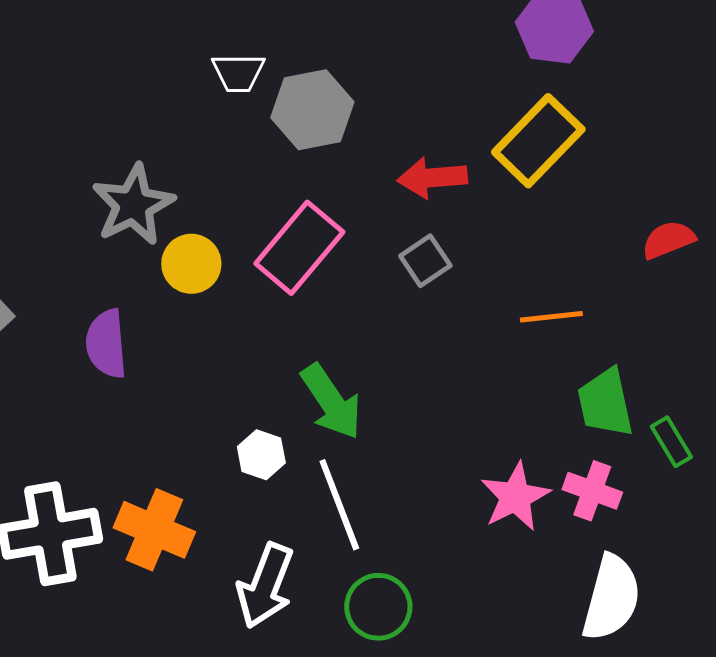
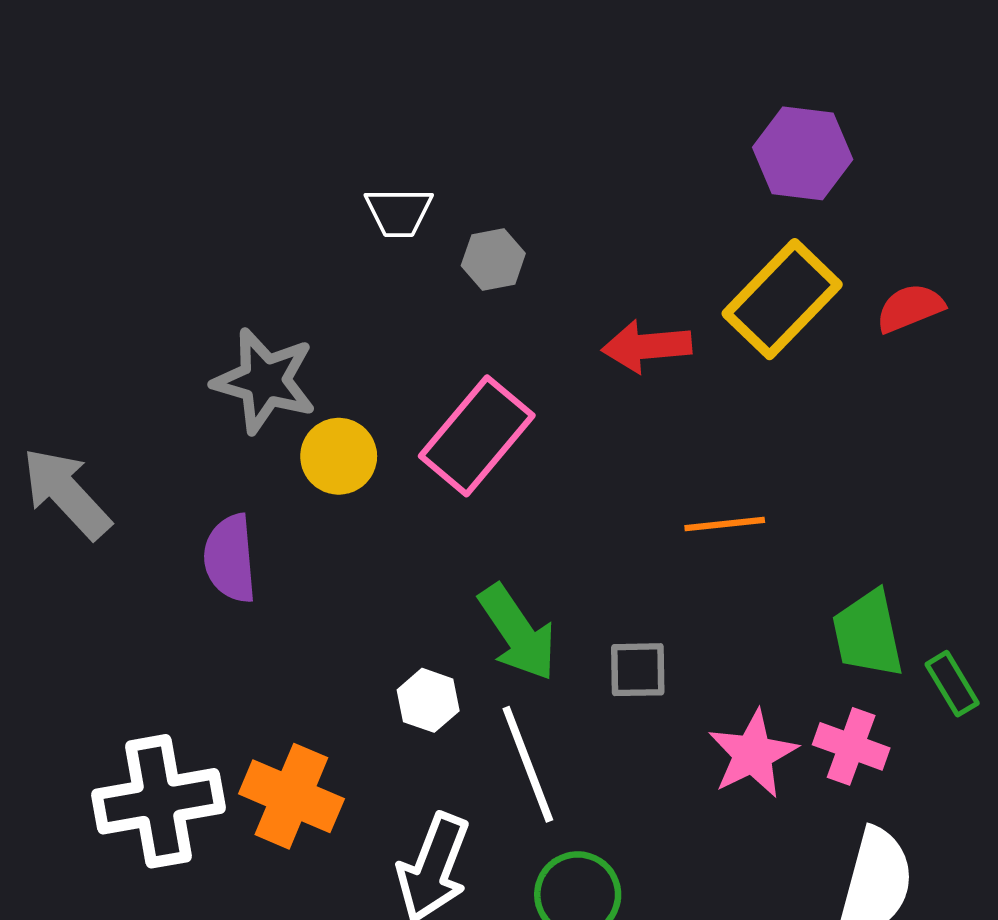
gray hexagon: (312, 110) -> (493, 259), size x0.6
gray star: (133, 205) -> (265, 381), turned -30
red semicircle: (668, 240) -> (910, 308), moved
gray square: (425, 261) -> (638, 670), moved, turned 33
orange line: (551, 317) -> (725, 524), moved

